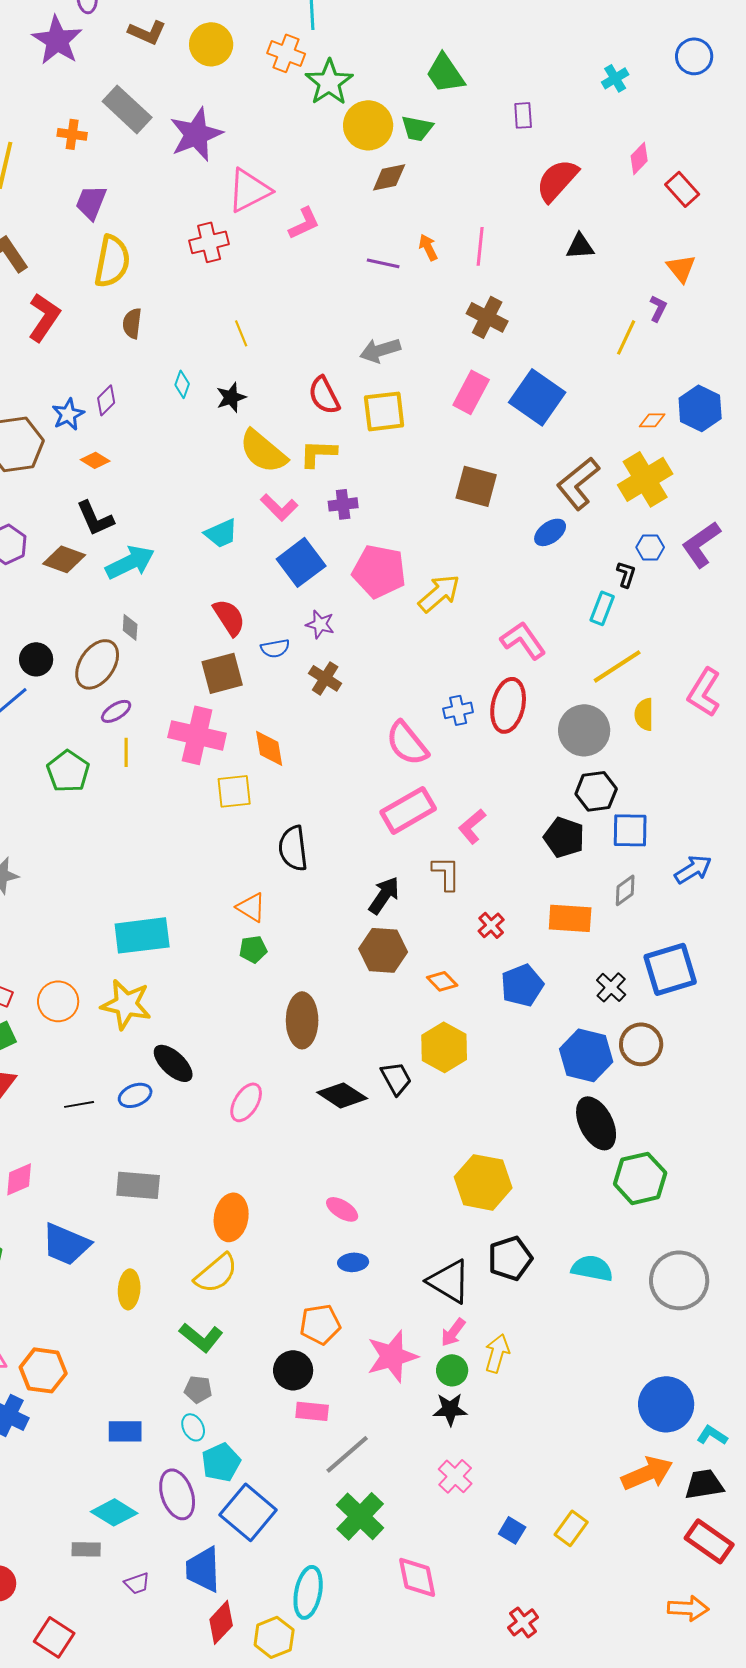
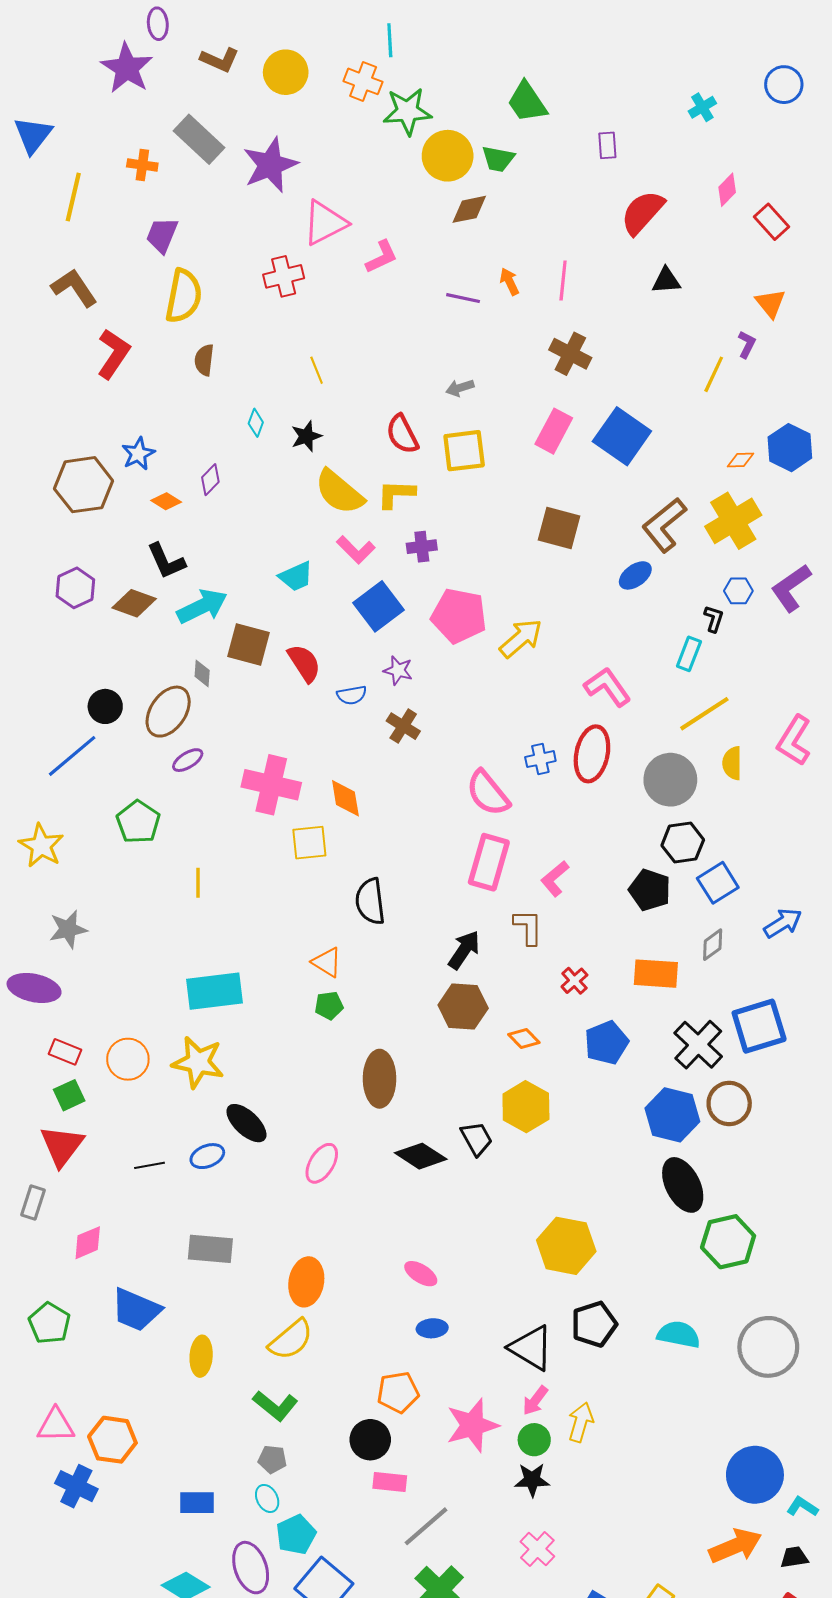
green star: (329, 82) -> (407, 111), turned 30
gray arrow: (380, 350) -> (460, 388), size x0.7
purple diamond: (106, 400) -> (210, 480), moved
brown square: (222, 673) -> (249, 645), moved, turned 30
yellow line: (126, 752) -> (198, 883), moved
pink rectangle: (408, 810) -> (489, 862), turned -44
blue square: (630, 830) -> (718, 883), turned -33
black cross: (611, 987) -> (698, 1045), size x1.6
black trapezoid: (704, 1484) -> (794, 1557), size x0.7

